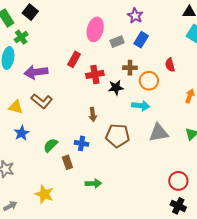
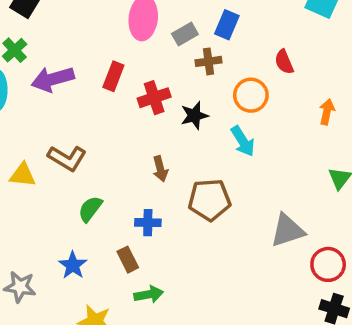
brown cross: (130, 68) -> (209, 61), moved
purple arrow: (36, 72) -> (53, 79), moved
cyan arrow: (141, 106) -> (243, 141), turned 60
blue star: (22, 133) -> (73, 265), moved
gray triangle: (159, 133) -> (287, 230), moved
green semicircle: (51, 145) -> (90, 209), moved
green arrow: (93, 183) -> (149, 294), moved

